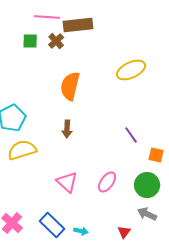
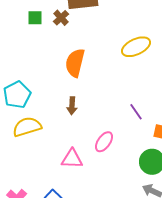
pink triangle: (67, 182) -> (72, 159), turned -40
pink ellipse: (107, 182) -> (104, 142), moved

